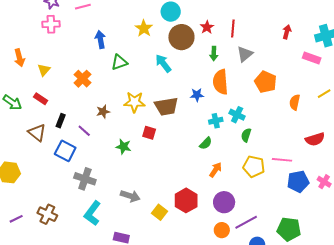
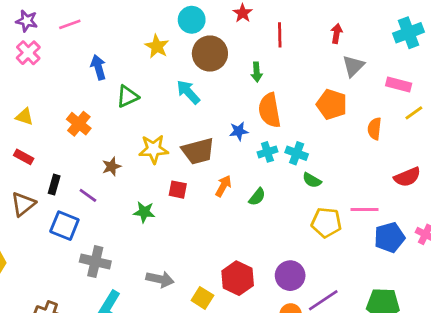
pink cross: (51, 24) -> (28, 53), turned -36
red star: (207, 27) -> (243, 13), moved
red arrow: (287, 32) -> (337, 33), moved
gray triangle: (245, 54) -> (353, 66), moved
pink rectangle: (312, 58) -> (399, 84), moved
yellow triangle: (44, 70) -> (24, 117), turned -48
cyan cross: (216, 121) -> (267, 152), moved
brown triangle: (37, 133) -> (23, 204), turned 48
green semicircle: (246, 135) -> (312, 180), turned -72
orange arrow: (216, 170) -> (223, 186), moved

